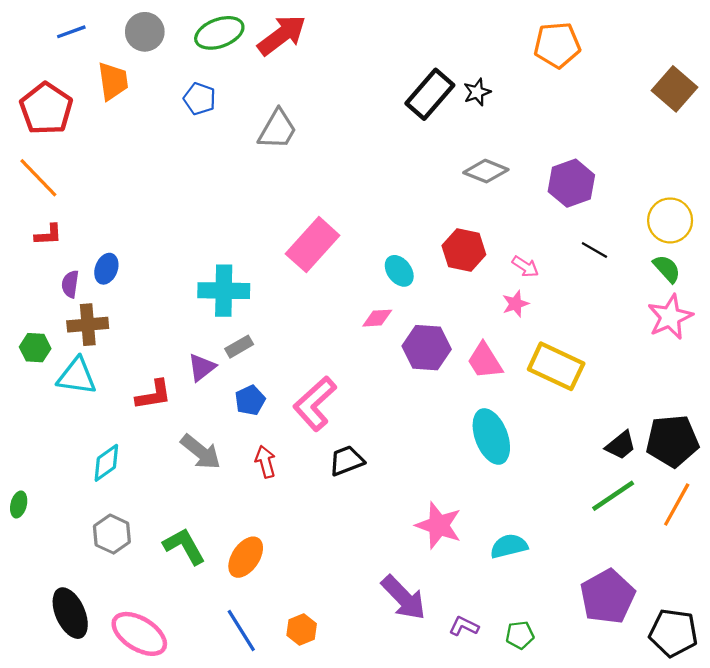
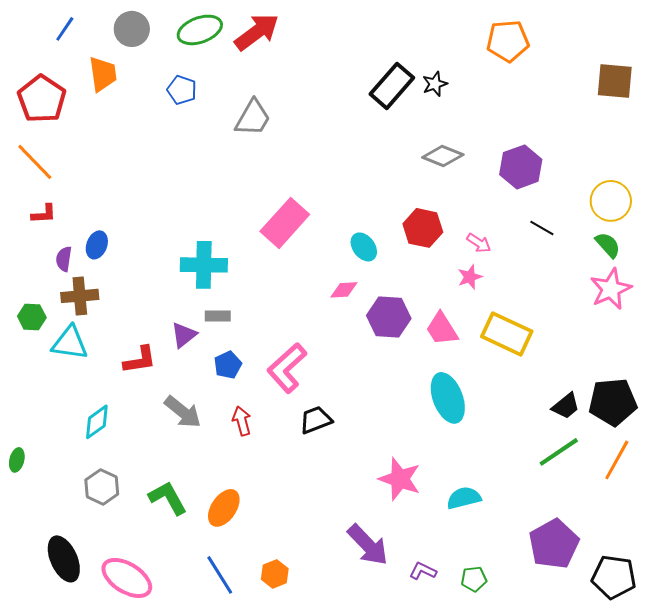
blue line: (71, 32) -> (65, 29), turned -36
brown square: (674, 89) -> (615, 81), turned -36
gray rectangle: (239, 347) -> (218, 316), turned 30

